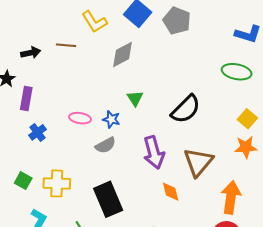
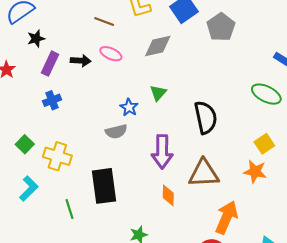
black arrow: (31, 53) -> (81, 61), moved
black semicircle: (186, 109) -> (206, 117), turned -72
pink ellipse: (80, 118) -> (111, 54), moved
brown triangle: (198, 162) -> (204, 173), turned 32

